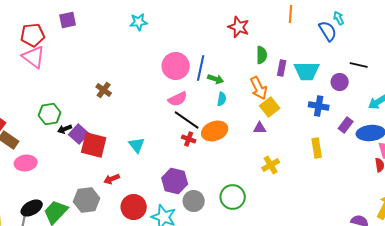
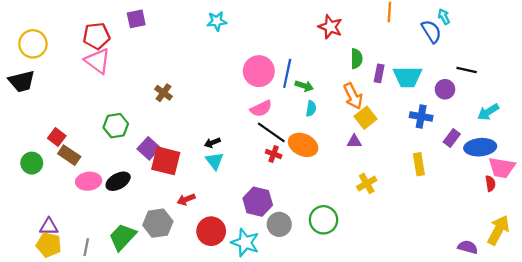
brown cross: (104, 90) -> (163, 93), moved
black arrow: (65, 129) -> (212, 143), moved
orange ellipse: (215, 131) -> (303, 145), turned 45
black ellipse: (32, 208) -> (118, 181), moved

